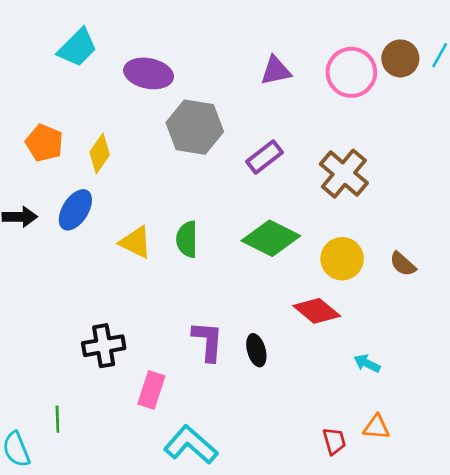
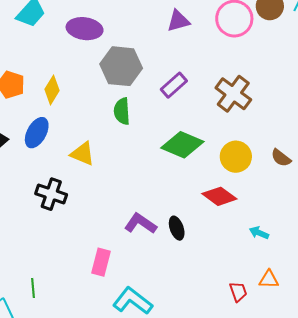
green semicircle: (187, 239) -> (122, 111), moved
purple L-shape: (208, 341) -> (140, 224), turned -56
black cross: (104, 346) -> (51, 194), moved, turned 32

